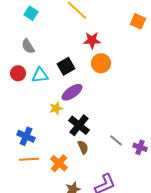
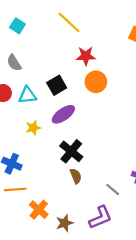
yellow star: (56, 108) -> (33, 128), moved
gray line: (116, 140) -> (113, 189), moved
orange cross: (59, 163) -> (39, 210), moved

